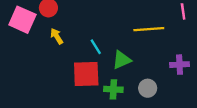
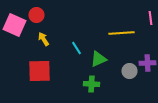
red square: (86, 74) -> (39, 71), moved
gray circle: (148, 88) -> (129, 71), moved

